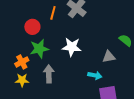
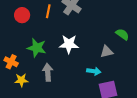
red circle: (32, 27) -> (22, 15), moved
green star: (39, 49) -> (37, 48), turned 30
orange cross: (22, 62) -> (11, 62), moved, turned -32

